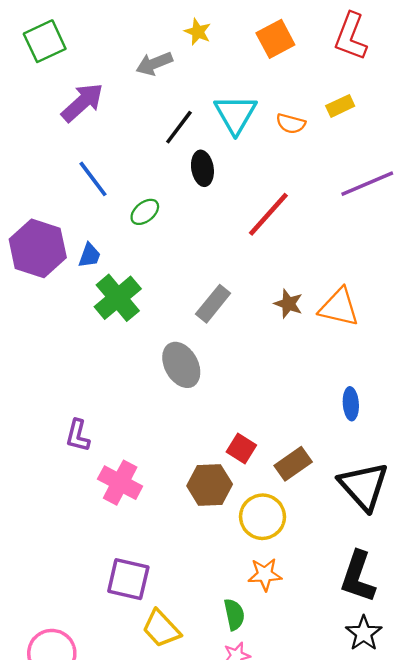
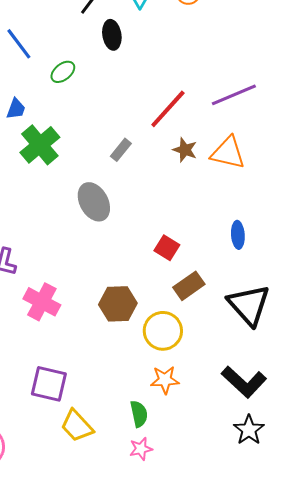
purple line: (367, 184) -> (234, 95), moved
red line: (268, 214) -> (168, 109), moved
gray rectangle: (213, 304) -> (121, 150), size x0.7
red square: (241, 448) -> (167, 248), moved
black L-shape: (358, 577) -> (244, 382), turned -66

